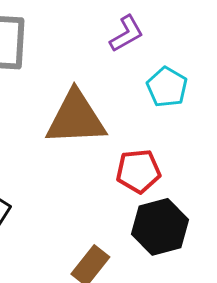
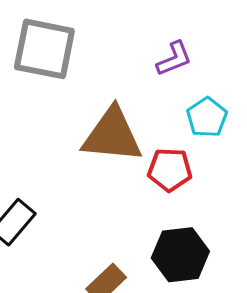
red pentagon: (138, 171) -> (170, 170), moved

